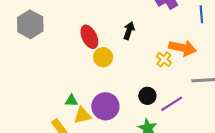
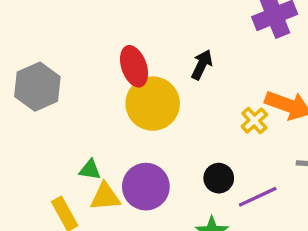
gray hexagon: (30, 24) -> (37, 87), moved
yellow circle: (103, 57) -> (153, 104), size x1.6

